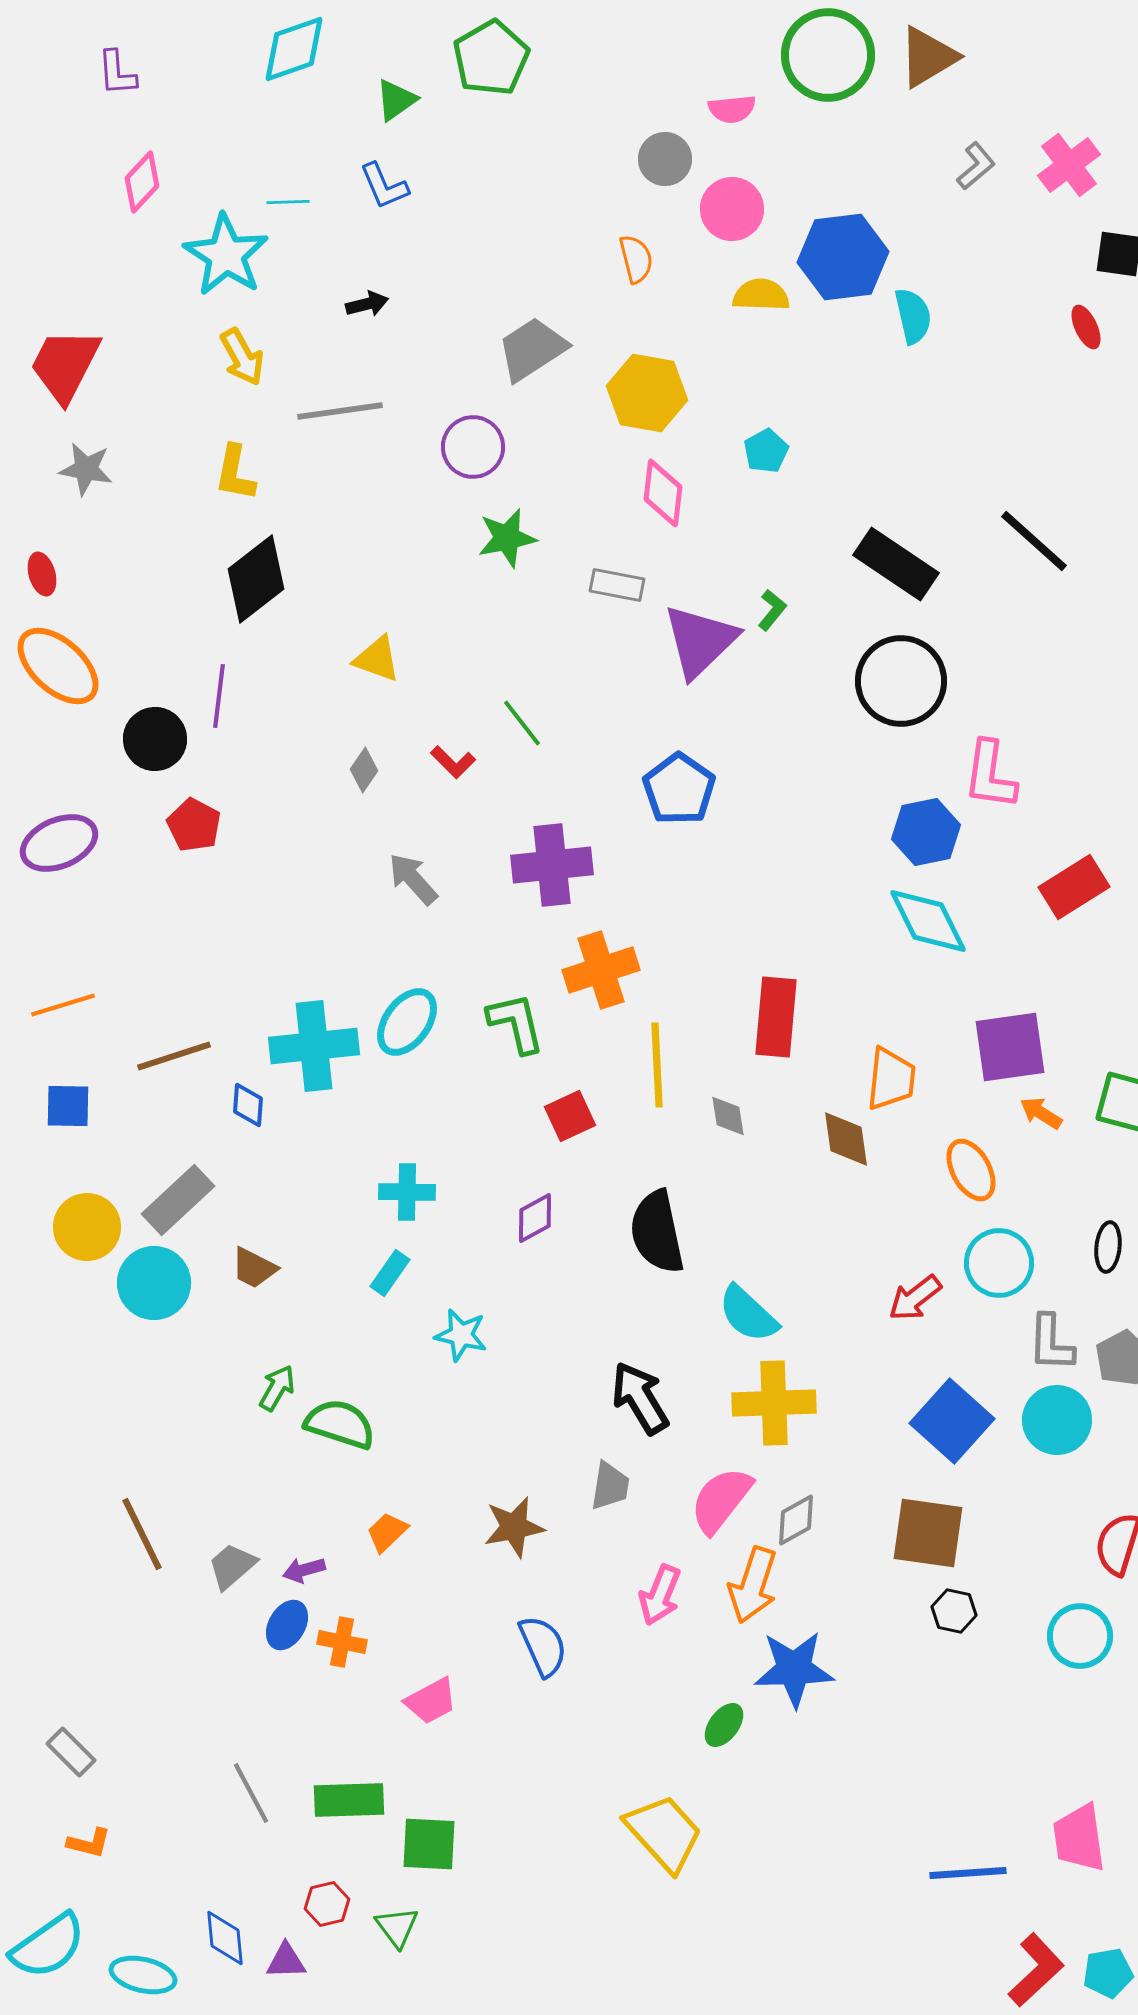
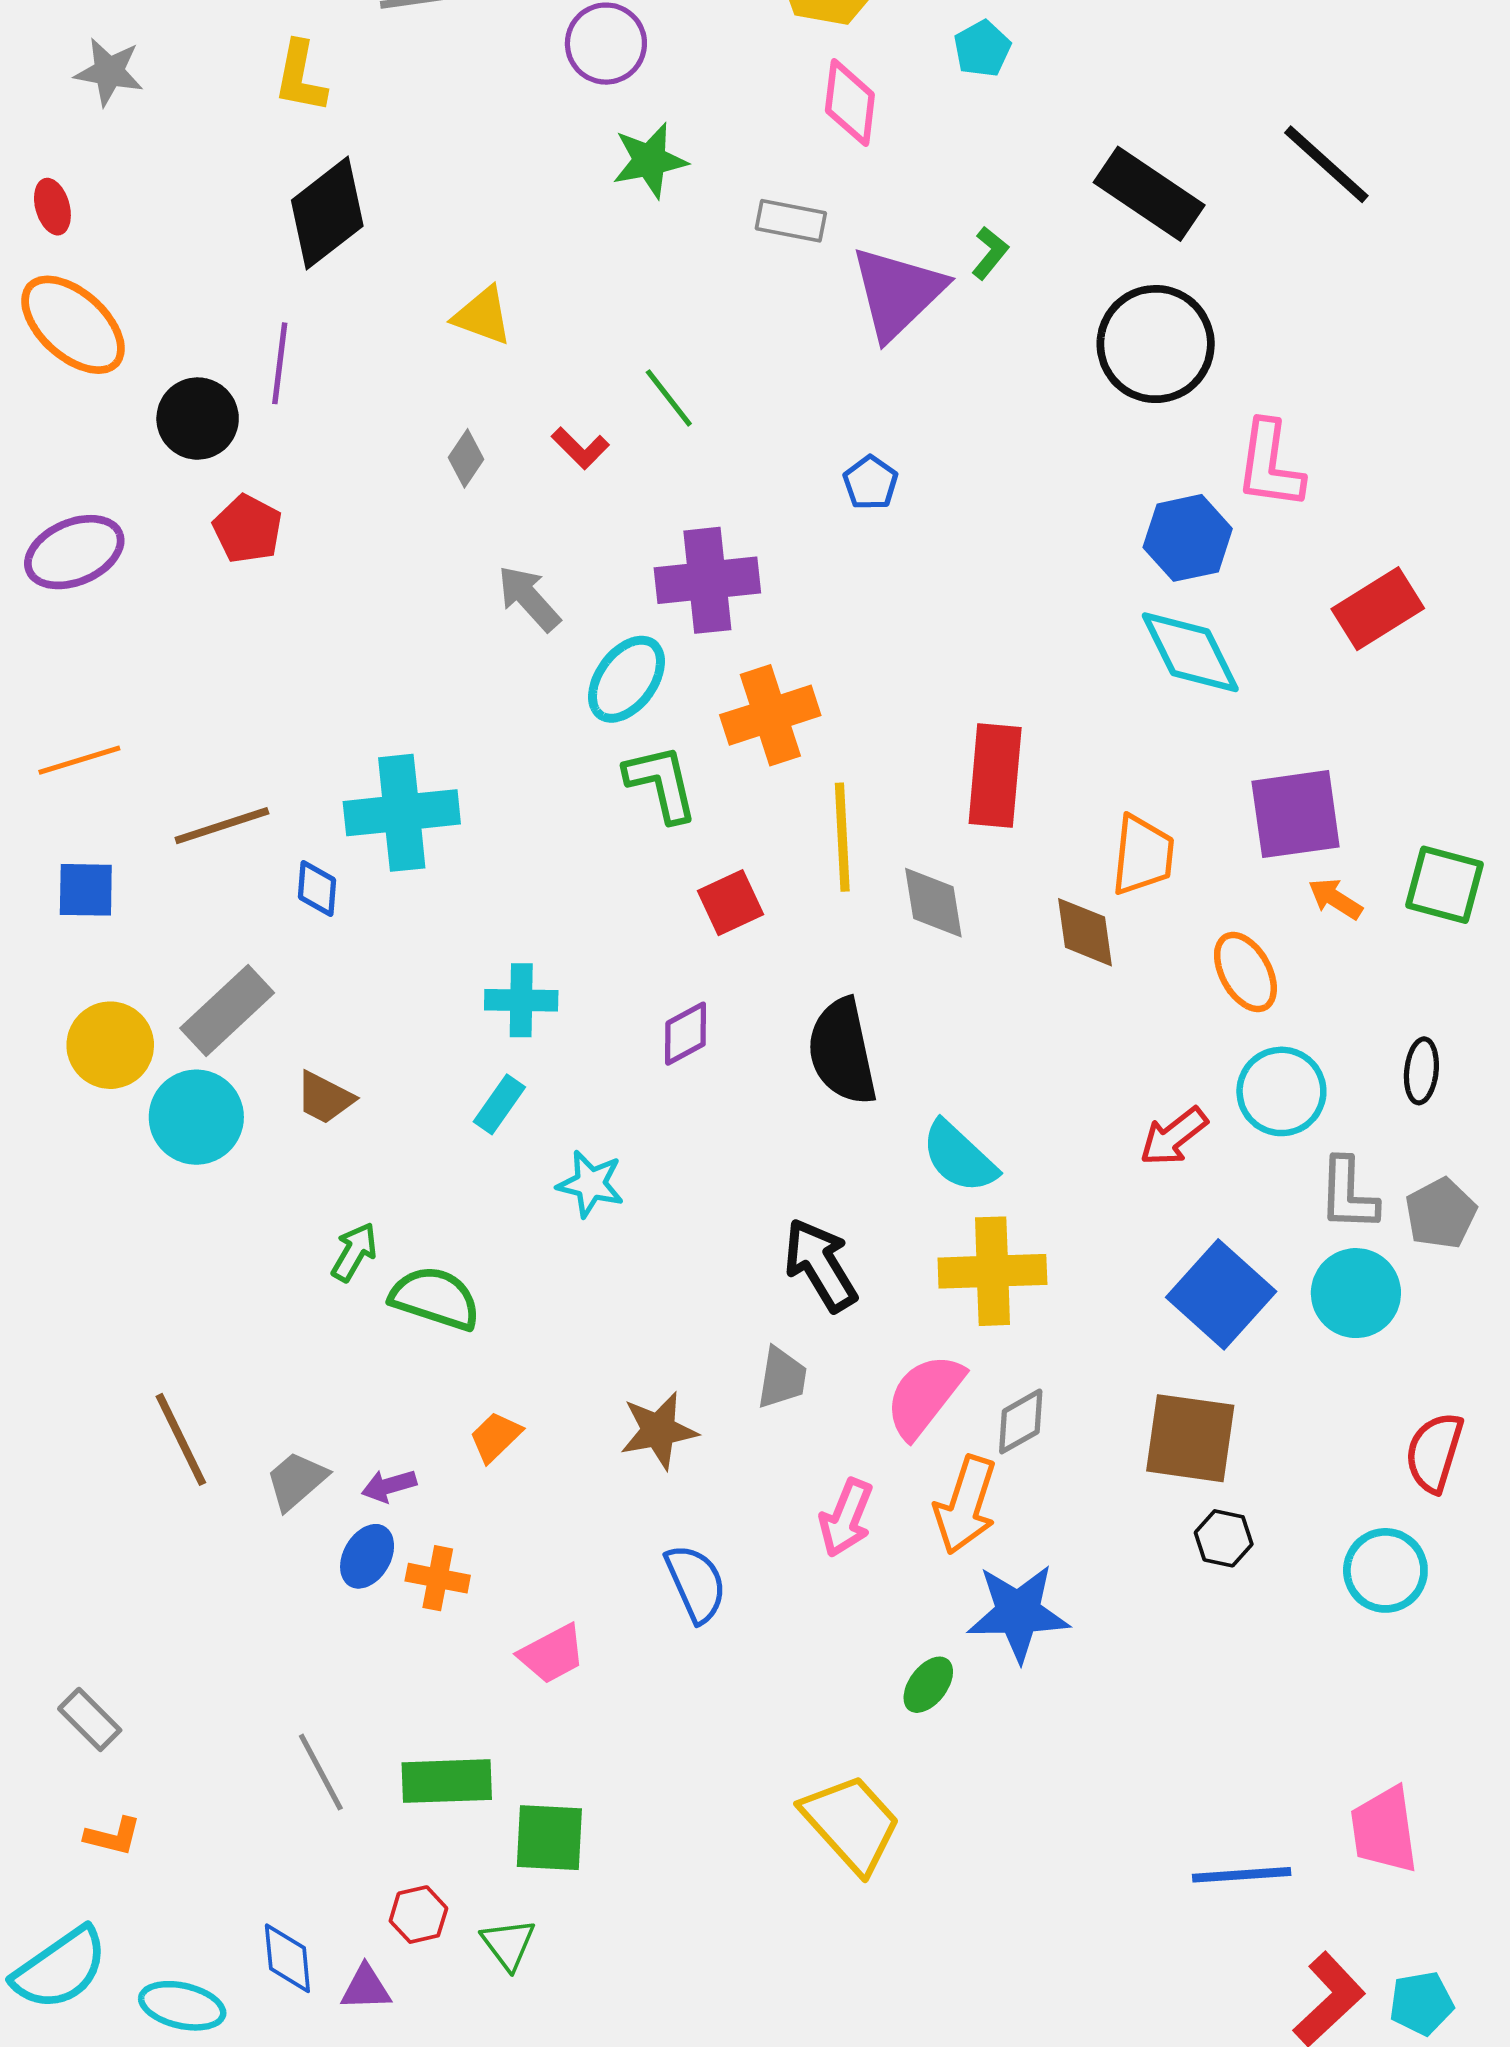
blue pentagon: (679, 789) -> (870, 483), size x0.6
cyan ellipse: (407, 1022) -> (626, 679), moved
gray diamond: (728, 1116) -> (933, 903), size x1.4

